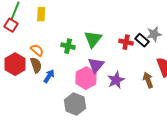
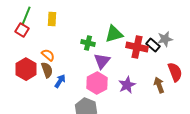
green triangle: (93, 39) -> (114, 34), moved, turned 36
red cross: (126, 42) -> (137, 47), size x1.5
green cross: (68, 46) -> (88, 43), moved
purple triangle: (96, 65) -> (102, 61), moved

